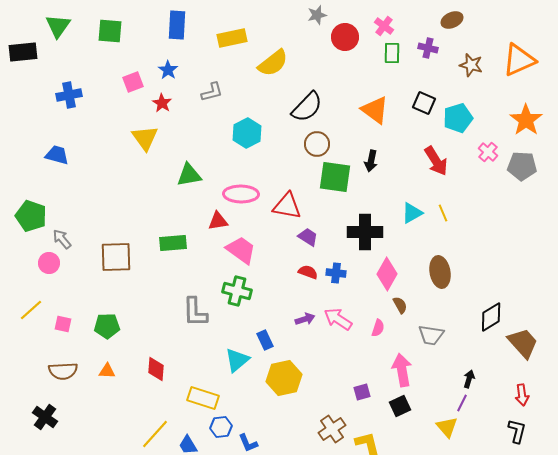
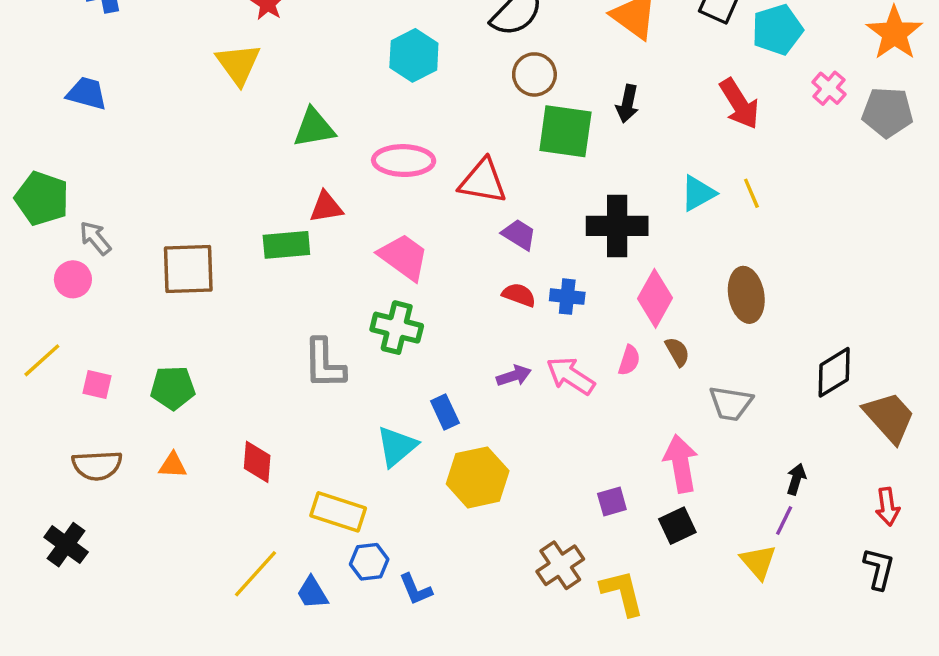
red triangle: (218, 221) -> (326, 207), moved
pink semicircle: (378, 328) -> (629, 360), moved

